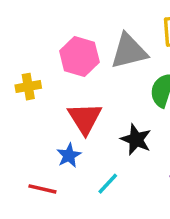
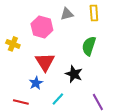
gray triangle: (129, 51) -> (67, 14), moved, size x0.6
yellow cross: (28, 87) -> (13, 44), turned 32

